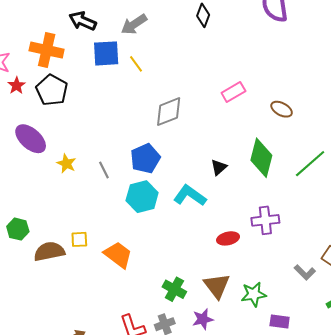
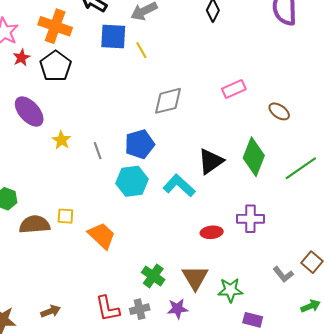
black triangle: (219, 167) -> (211, 161), size x1.6

